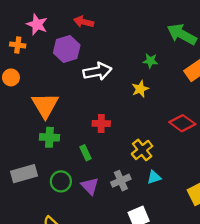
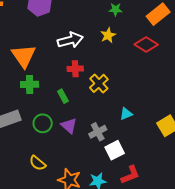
white arrow: (97, 71) -> (70, 40), moved
red diamond: (182, 123) -> (146, 44), moved
yellow cross: (142, 150) -> (99, 83), moved
gray cross: (121, 181) -> (98, 132), moved

